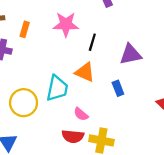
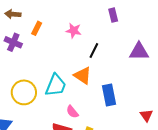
pink star: (66, 24) -> (74, 31), size x0.7
purple triangle: (131, 54) -> (139, 52), moved
blue rectangle: (118, 88) -> (109, 95), size x1.5

